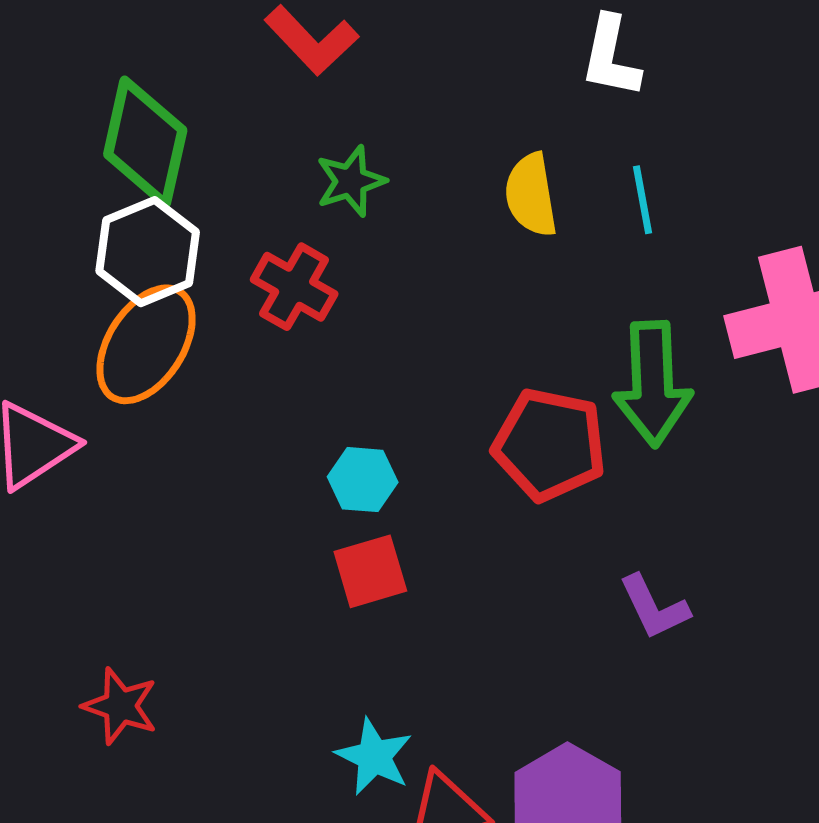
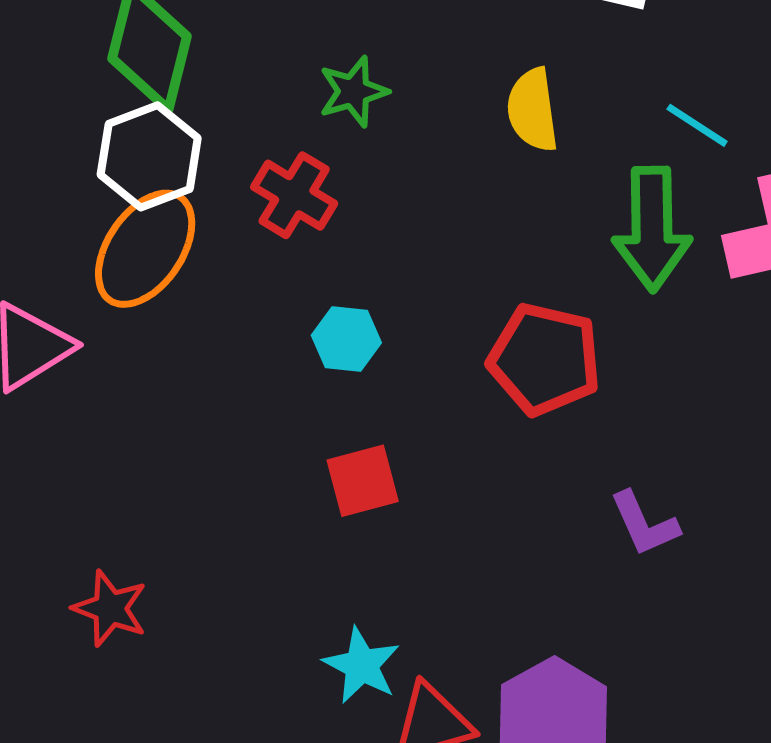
cyan line: (643, 200) -> (697, 125), moved, turned -48
green arrow: (653, 384) -> (652, 229), moved
cyan hexagon: (363, 480) -> (346, 339), moved

